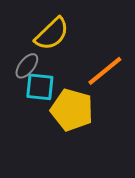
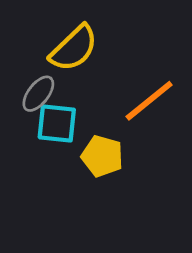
yellow pentagon: (72, 110) -> (102, 156), size x0.7

